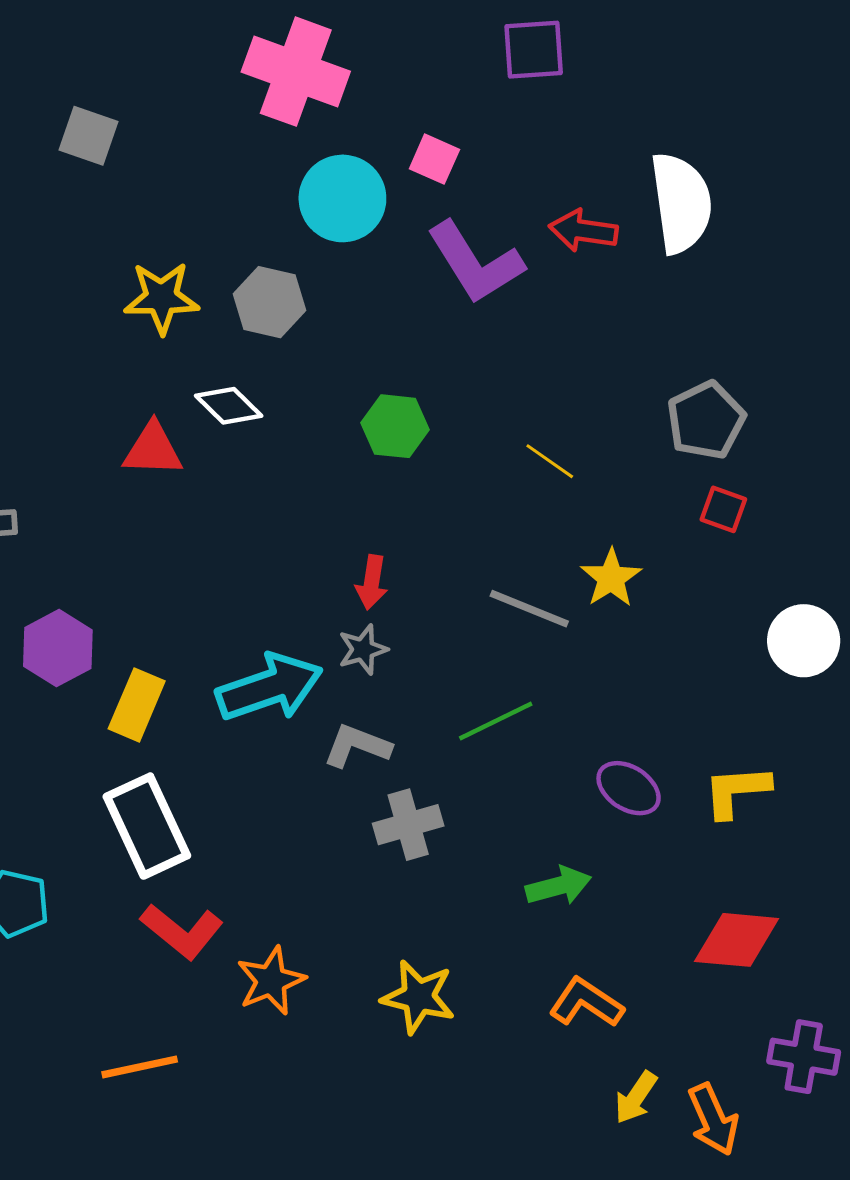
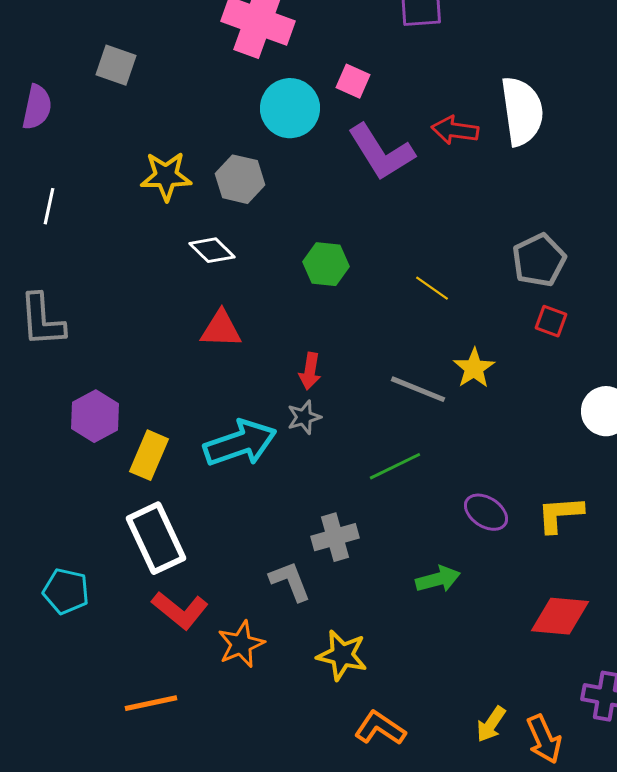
red triangle: (153, 450) -> (221, 329), moved
gray L-shape: (357, 746) -> (290, 581), moved, turned 48
orange L-shape: (586, 1003) -> (380, 728), moved

